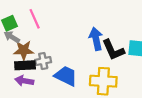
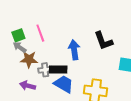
blue arrow: (96, 39) -> (74, 50), moved
black L-shape: (113, 50) -> (103, 41), moved
black rectangle: (25, 65) -> (58, 69), moved

